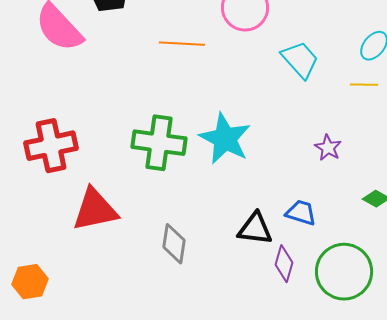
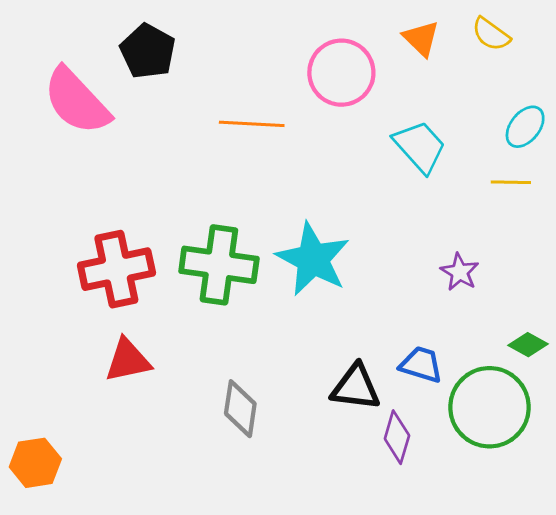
red cross: (51, 146) -> (116, 269), moved
red triangle: (95, 210) -> (128, 360), size x0.7
green circle: (344, 272) -> (490, 407), moved

